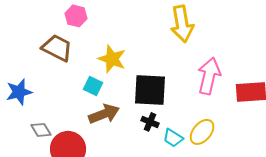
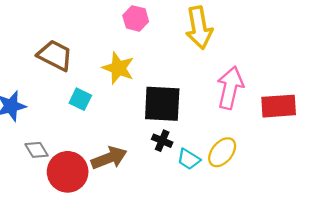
pink hexagon: (76, 16) -> (136, 18), moved
cyan square: (93, 86) -> (80, 99), moved
brown arrow: (104, 114) -> (109, 158), moved

